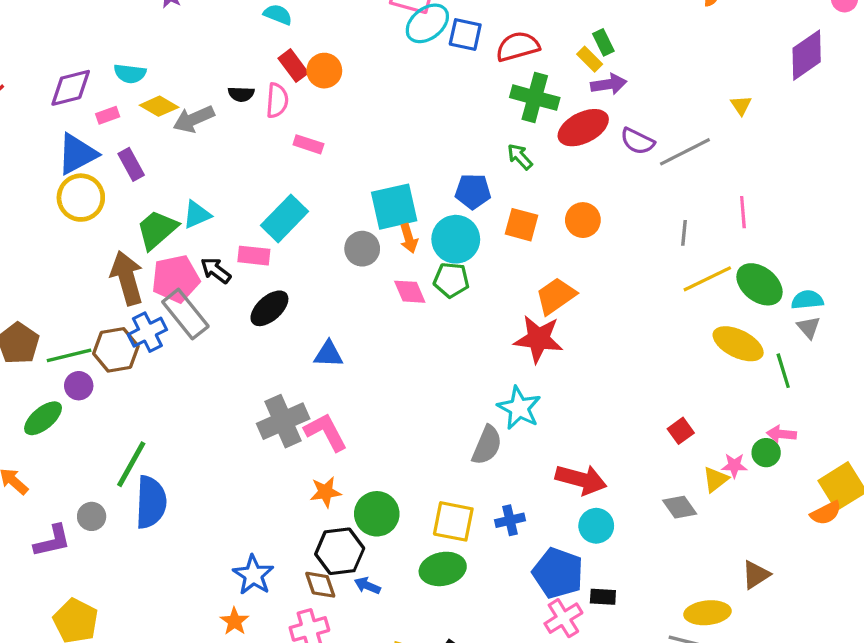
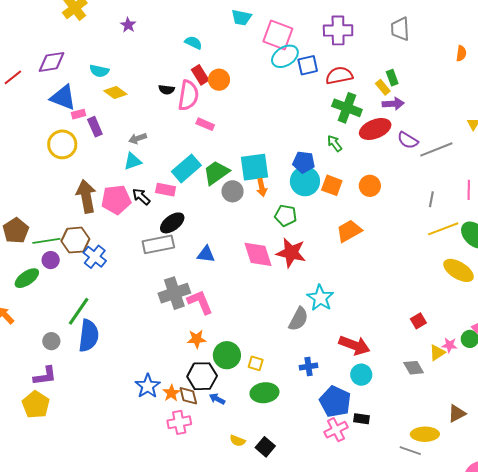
blue square: (465, 34) -> (308, 65), turned -30
purple diamond: (71, 88) -> (52, 62), moved
pink semicircle: (277, 100) -> (188, 95), size x1.4
pink rectangle: (108, 115) -> (78, 114), moved
gray arrow: (194, 119) -> (138, 138), moved, size x0.7
blue triangle: (77, 154) -> (63, 97), moved, turned 44
green trapezoid: (157, 230) -> (216, 173), moved
cyan circle: (456, 239) -> (305, 181), moved
pink diamond: (410, 292) -> (258, 254), moved, size x1.5
gray rectangle: (185, 314) -> (158, 244), moved, turned -68
blue cross: (147, 332) -> (95, 257), moved, turned -30
red star: (538, 339) -> (291, 253), moved
yellow square: (453, 521) -> (256, 363), moved, size x0.6
purple L-shape: (52, 541) -> (45, 376), moved
orange star: (235, 621) -> (171, 393), moved

